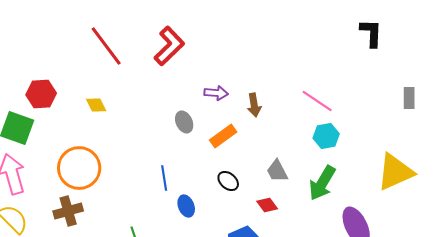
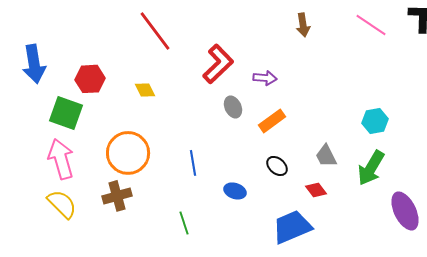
red L-shape: (169, 46) -> (218, 64), moved
pink line: (317, 101) -> (371, 25), moved
brown arrow: (254, 105) -> (303, 25), moved
blue line: (164, 178) -> (193, 163), moved
blue ellipse: (186, 206) -> (235, 191), turned -50

